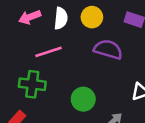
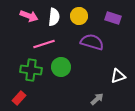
pink arrow: (30, 17) -> (29, 16), turned -138
green circle: (83, 99) -> (61, 67), moved

